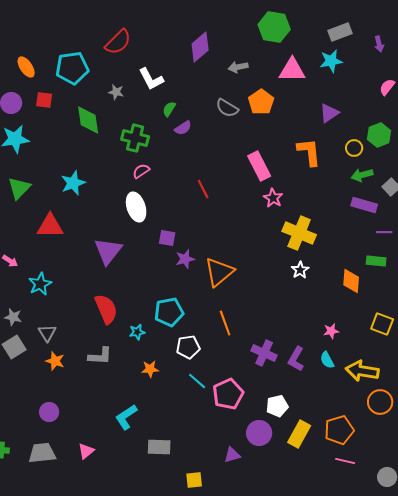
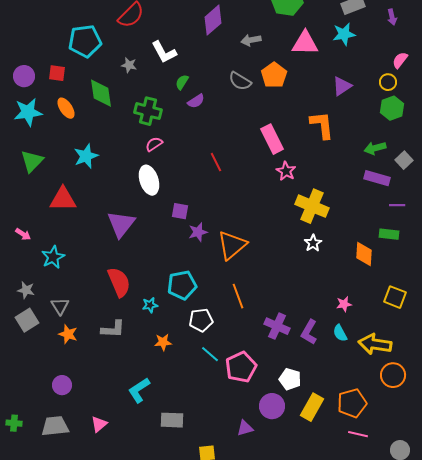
orange ellipse: (26, 67) -> (66, 108), moved
yellow circle: (354, 148) -> (388, 82), moved
white pentagon: (277, 406) -> (290, 379), turned 30

